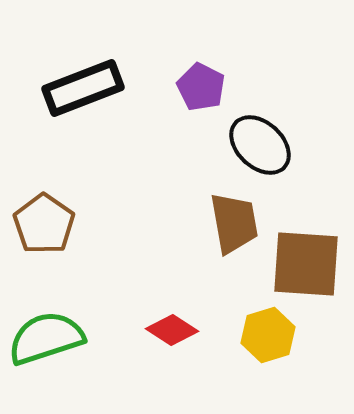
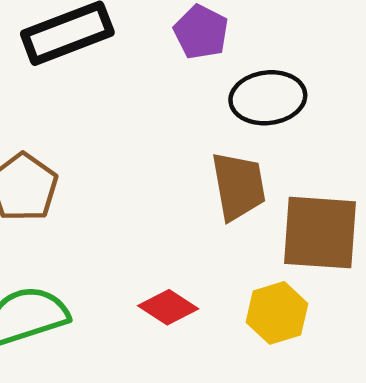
black ellipse: (260, 145) -> (268, 98), turned -50

